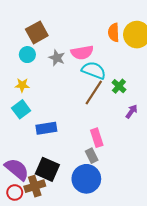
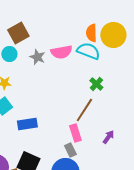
cyan semicircle: (94, 70) -> (88, 51), moved
brown line: (94, 92) -> (84, 110), moved
purple arrow: (132, 111) -> (108, 137), moved

